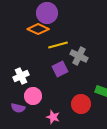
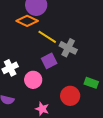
yellow line: (58, 45) -> (47, 37), turned 48
pink circle: (33, 96) -> (33, 80), moved

